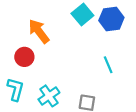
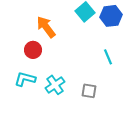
cyan L-shape: (15, 89) -> (25, 79), turned -90

